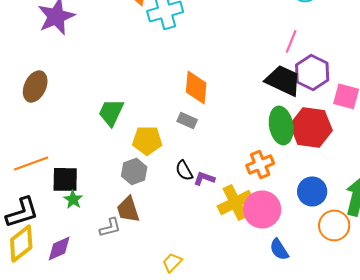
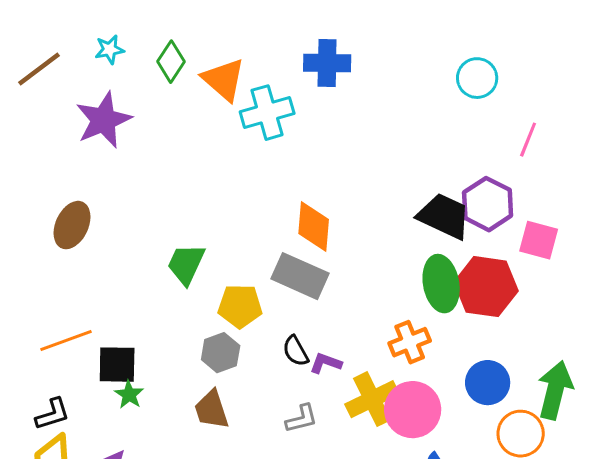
pink line: (291, 41) -> (528, 140), moved
gray rectangle: (187, 120) -> (300, 276), size x1.8
black L-shape: (22, 212) -> (53, 414), size x0.7
gray L-shape: (110, 227) -> (302, 419), moved

